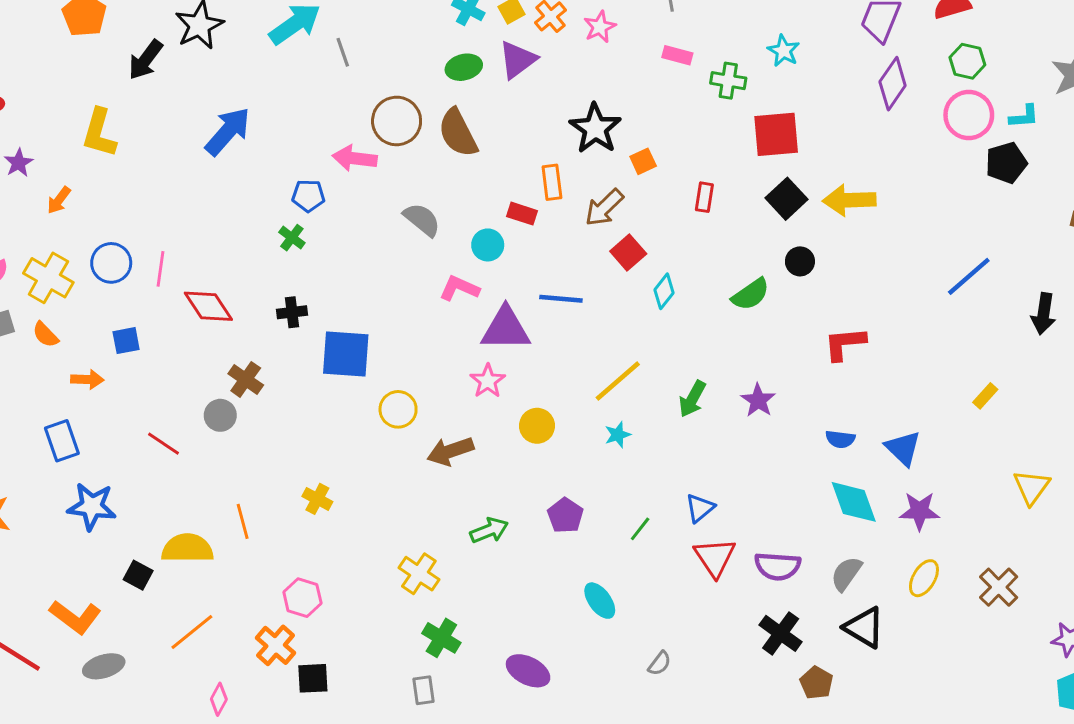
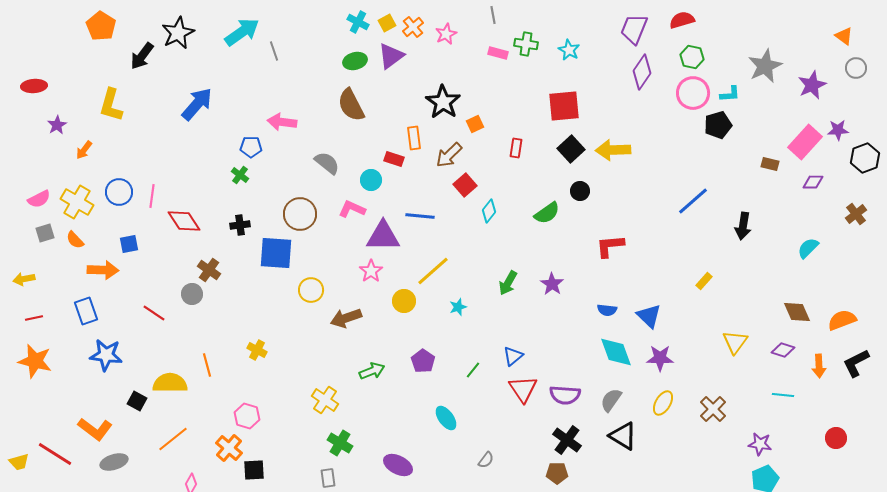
green cross: (728, 81) -> (526, 44), moved
brown circle: (397, 121) -> (300, 214), moved
orange arrow: (87, 379) -> (103, 270), size x1.4
yellow line: (618, 381) -> (433, 271), moved
brown pentagon: (816, 683) -> (557, 473), moved, turned -30

